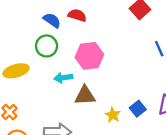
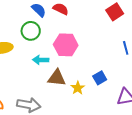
blue square: (138, 109) -> (100, 78), moved
yellow star: (113, 115) -> (78, 88), moved

